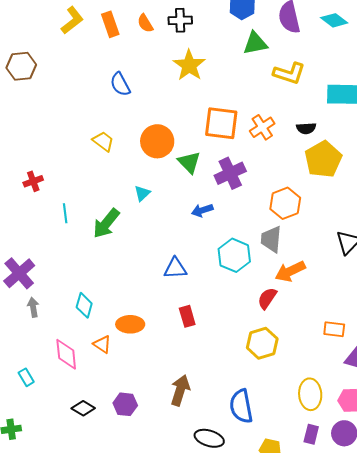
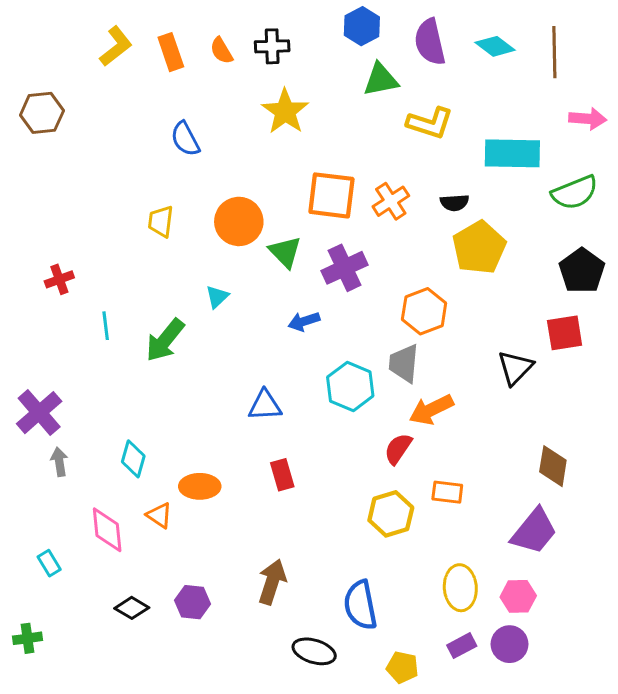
yellow trapezoid: (103, 141) -> (161, 221), turned -120
orange rectangle: (334, 329) -> (447, 492), moved
purple rectangle: (311, 434) -> (462, 646), turned 48

